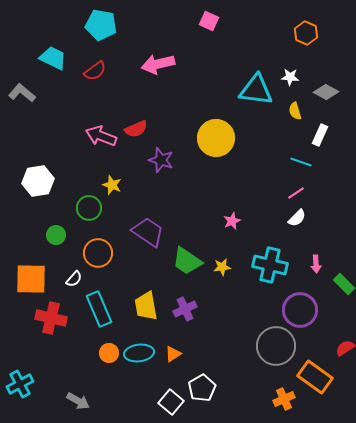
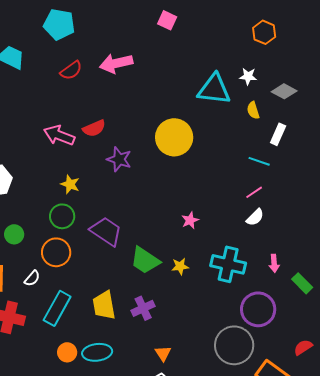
red semicircle: (95, 71) -> (71, 70), moved
green circle: (89, 208) -> (62, 216), moved
cyan rectangle: (99, 309) -> (57, 308), turned 52
orange triangle: (173, 354) -> (163, 353), moved, turned -30

